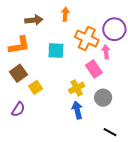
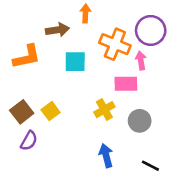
brown arrow: (34, 20) -> (57, 30), moved
pink rectangle: (94, 69) -> (126, 84), turned -54
brown square: (18, 73) -> (22, 112), moved
blue arrow: (77, 110) -> (106, 156), moved

